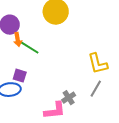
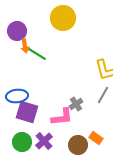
purple square: (20, 76) -> (27, 112), moved, size x1.6

